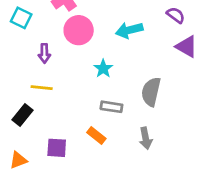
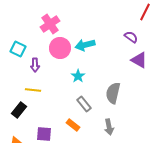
cyan square: (21, 18) -> (18, 49), moved
cyan arrow: (129, 30) -> (85, 45), moved
gray rectangle: (111, 107) -> (84, 104), turned 42

